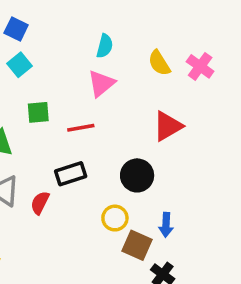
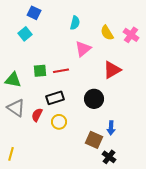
blue square: (16, 29) -> (34, 13), moved
pink triangle: (101, 83) -> (83, 49), moved
green square: (38, 112) -> (40, 71), moved
yellow circle: (115, 218) -> (59, 122), moved

